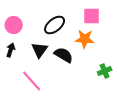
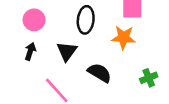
black ellipse: (55, 25) -> (86, 20), turned -45
black semicircle: (64, 55) -> (100, 73), moved

